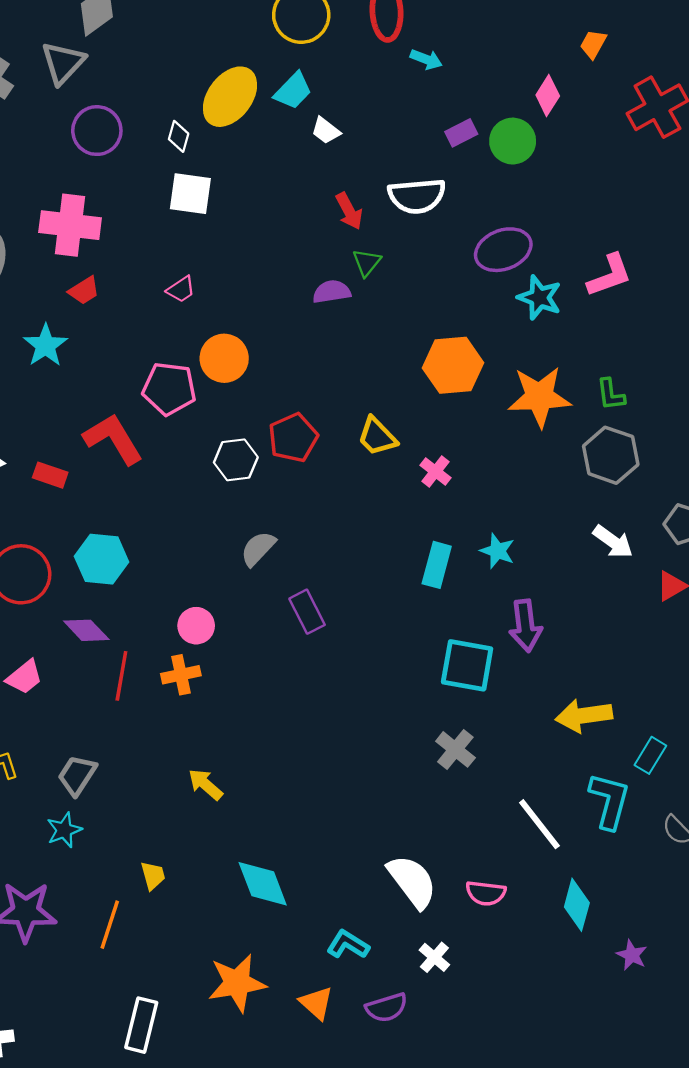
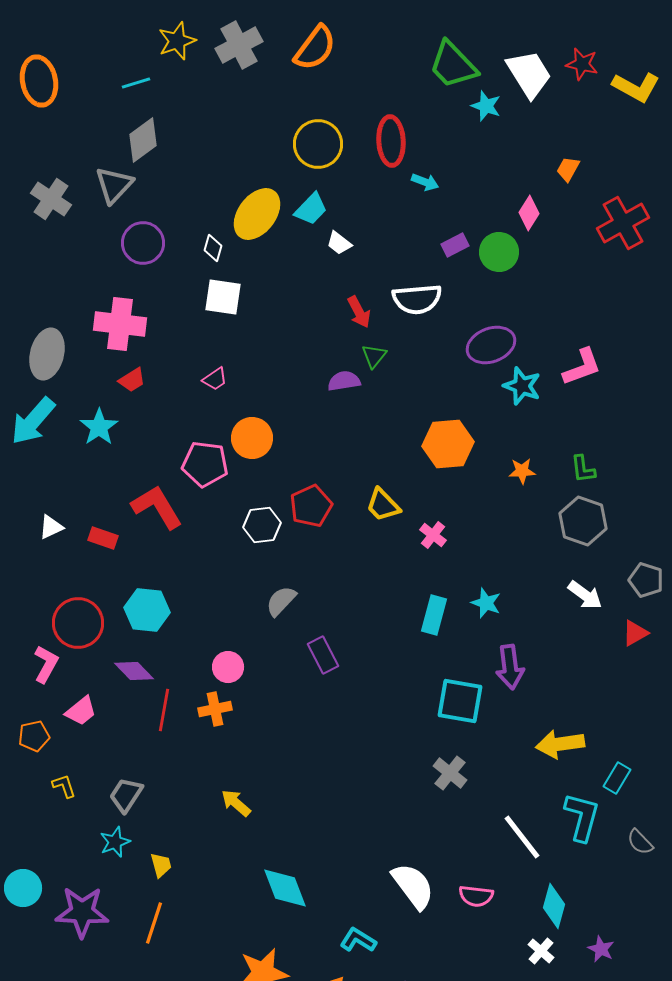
orange star: (539, 397) -> (522, 471), size x0.5
yellow trapezoid: (153, 876) -> (161, 865), moved
white cross: (434, 957) -> (541, 951), moved

